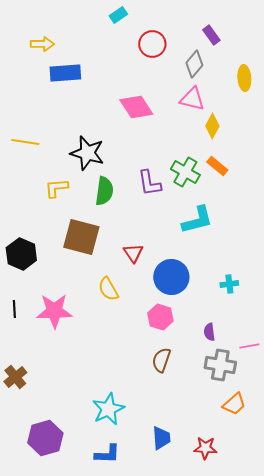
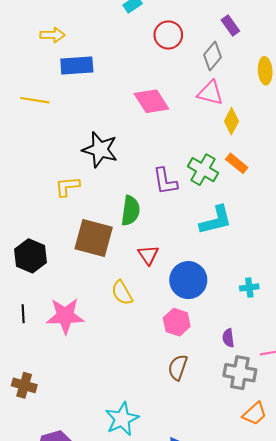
yellow line: (25, 142) -> (35, 100), moved
green semicircle: (104, 191) -> (130, 211), moved
brown cross: (15, 377) -> (24, 385), turned -35

